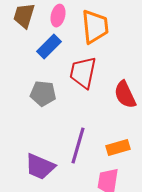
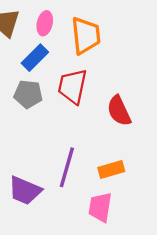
gray pentagon: (43, 94) -> (28, 94), moved

